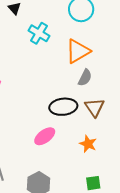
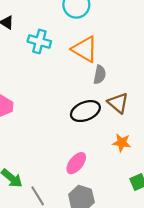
orange triangle: (78, 51) -> (85, 49), turned -44
pink ellipse: (45, 136) -> (76, 163), moved

